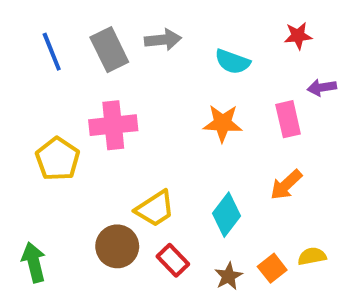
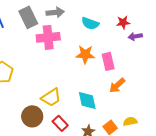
red star: (298, 36) -> (123, 22), moved
pink rectangle: (288, 119) -> (108, 61), moved
pink cross: (113, 125) -> (48, 37), moved
cyan diamond: (226, 215) -> (87, 100), turned -50

